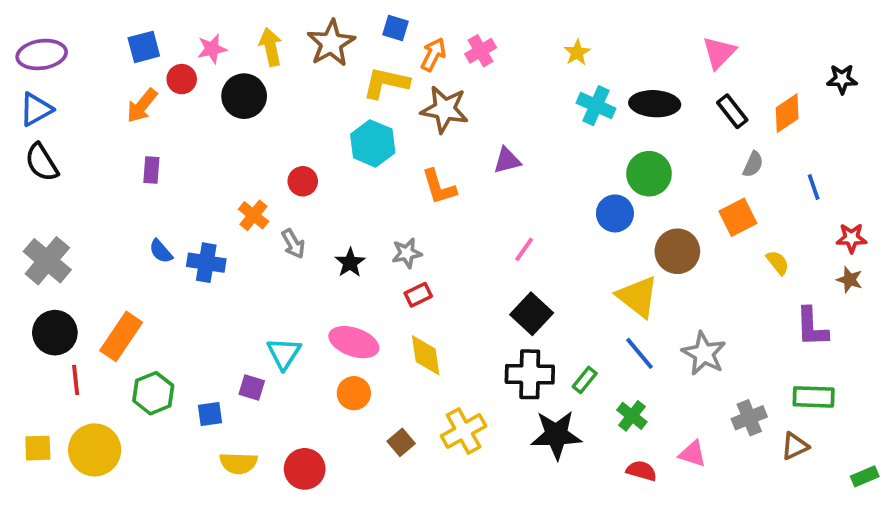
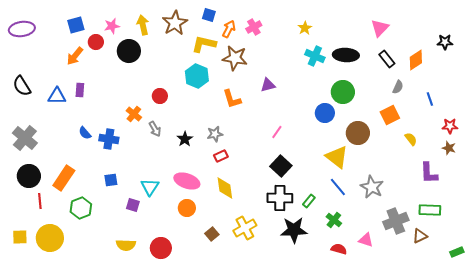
blue triangle: (36, 109) -> (57, 96), moved, turned 30
blue square: (210, 414) -> (111, 180), moved
gray cross: (749, 418) -> (396, 221), size x1.4

